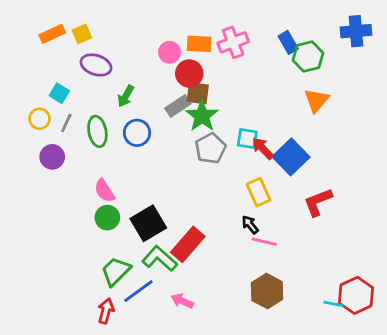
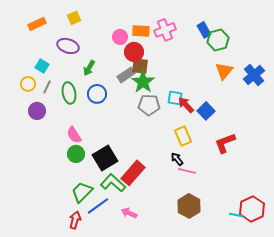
blue cross: (356, 31) -> (254, 75), moved, turned -35
yellow square: (82, 34) -> (74, 18), moved
gray pentagon: (210, 148) -> (149, 105), turned 30
blue square: (291, 157) -> (206, 111), size x0.7

